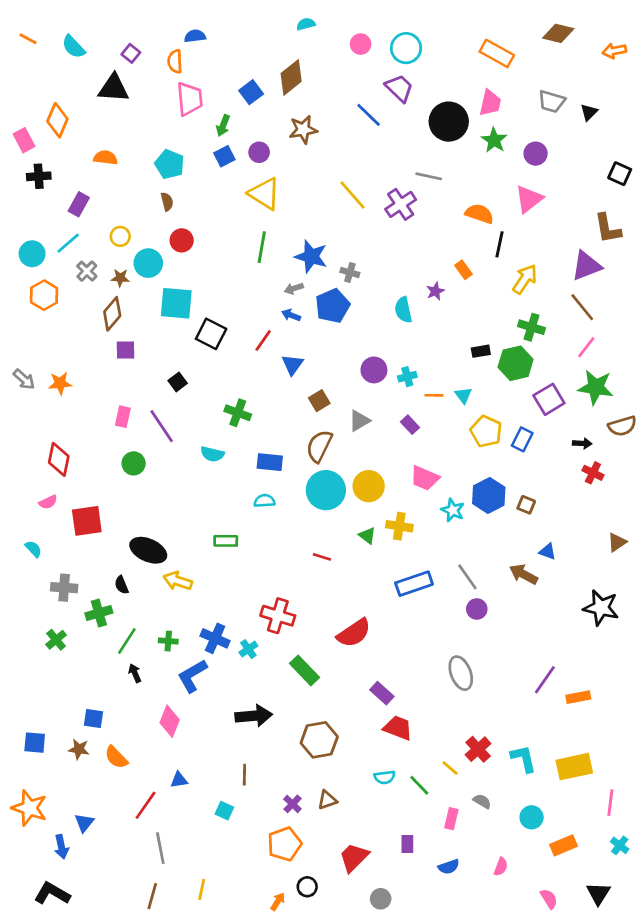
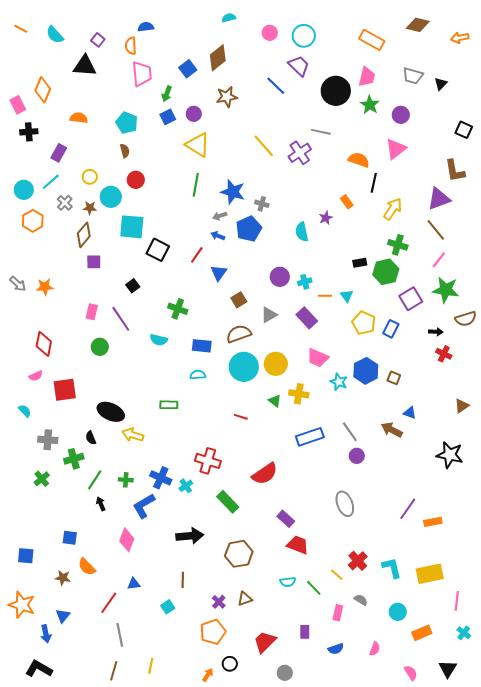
purple rectangle: (410, 425) -> (307, 318), size x1.5
brown semicircle: (319, 446) -> (239, 334), turned 45
brown star: (79, 749) -> (63, 578), moved
cyan square: (224, 811) -> (168, 607), turned 32

